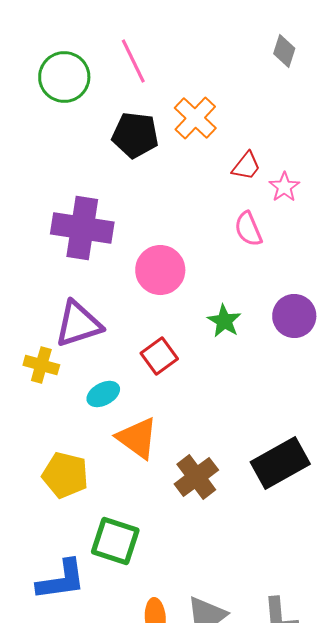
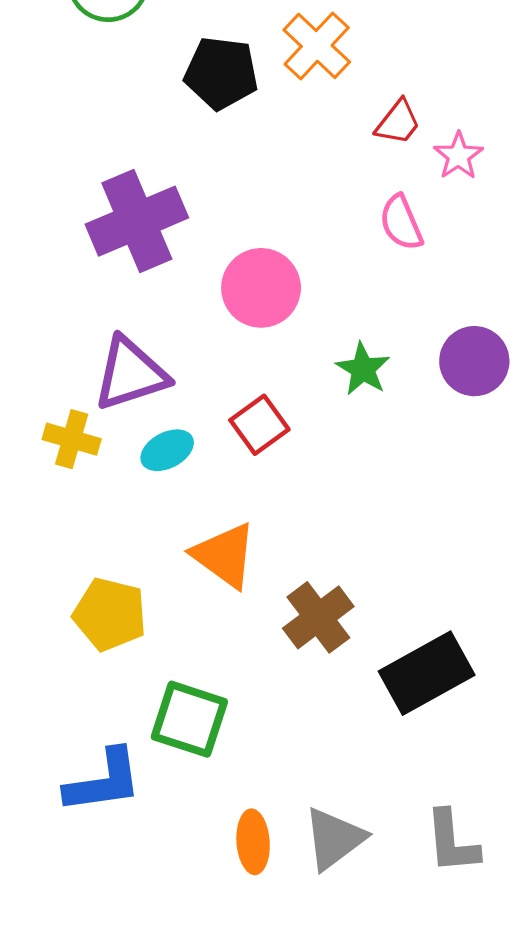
purple cross: (82, 228) -> (137, 221), turned -32
cyan ellipse: (103, 394) -> (167, 450), moved
black rectangle: (280, 463) -> (427, 673), moved

